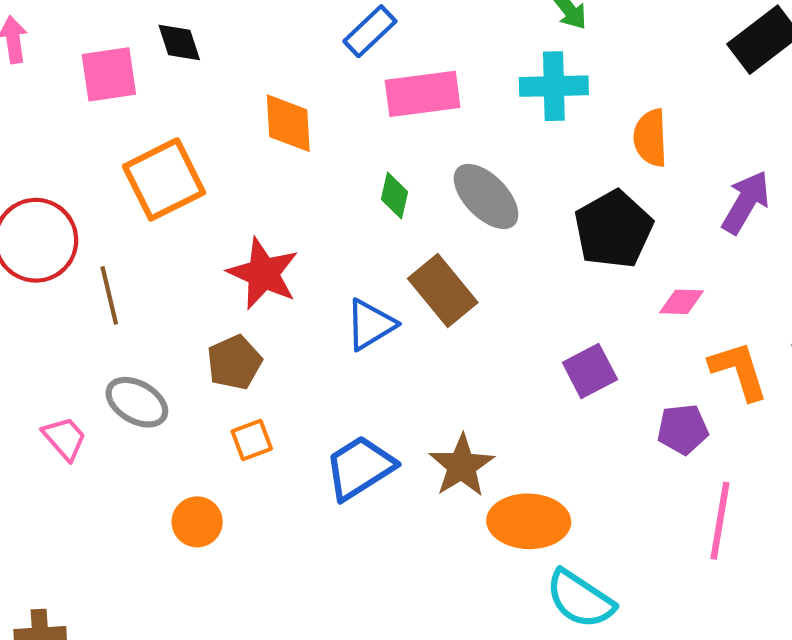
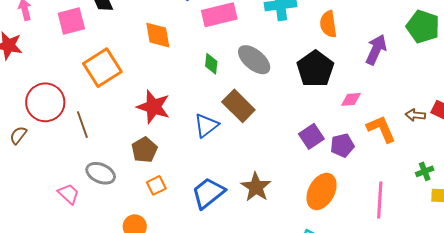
purple pentagon: (683, 429) -> (342, 145), moved
orange ellipse: (529, 521) -> (322, 191), moved, turned -57

